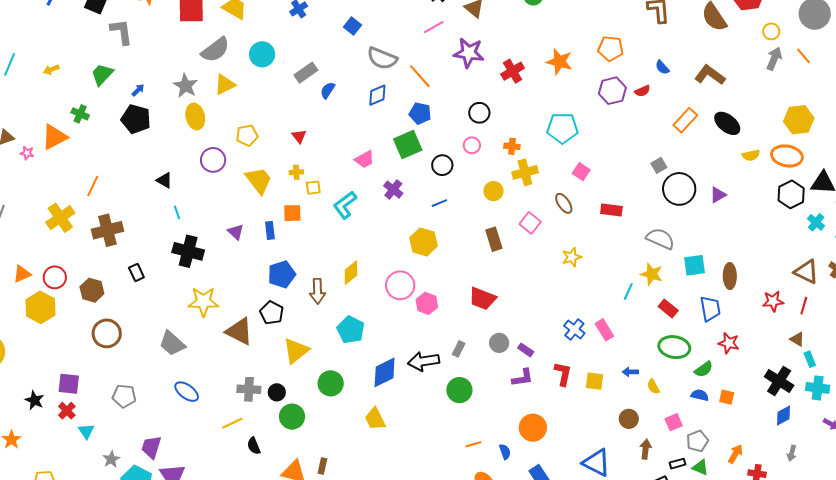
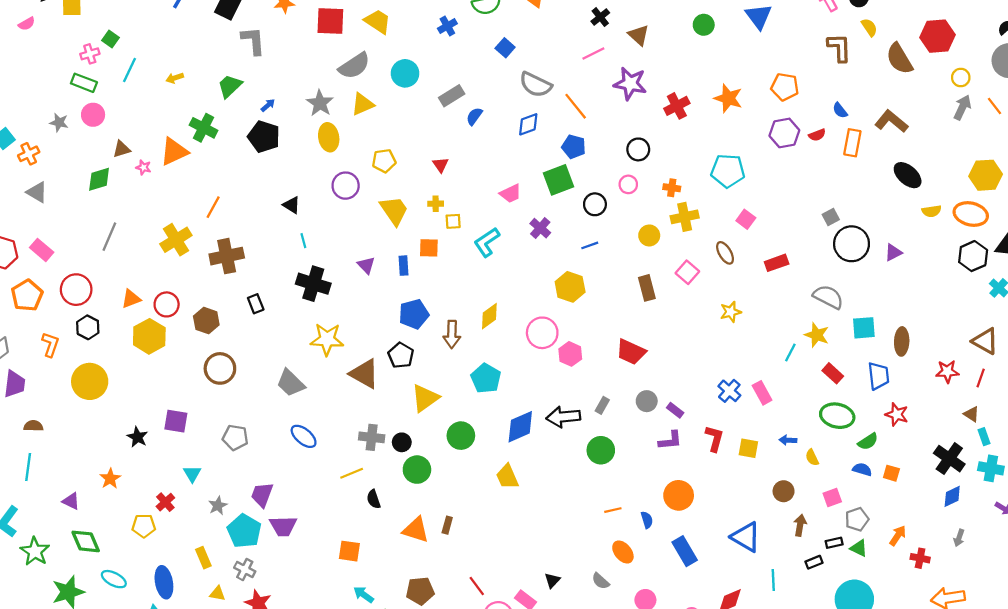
green cross: (80, 114) -> (203, 128), size x1.4
orange rectangle: (685, 120) -> (852, 143), moved, turned -35
red rectangle: (611, 210) -> (777, 263), turned -30
red cross: (67, 411) -> (165, 502), moved

